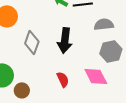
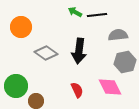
gray diamond: (32, 42) -> (46, 53), turned -75

